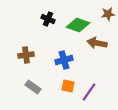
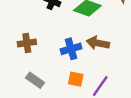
brown arrow: (97, 43) -> (98, 43), moved

